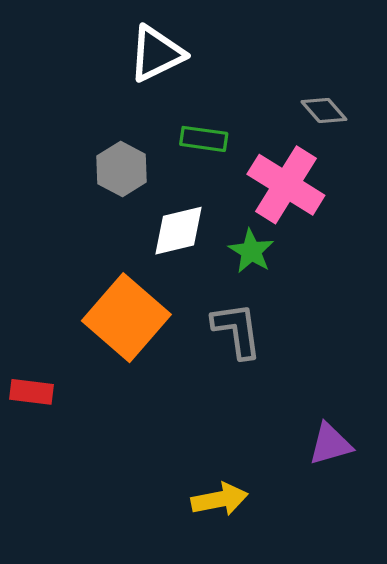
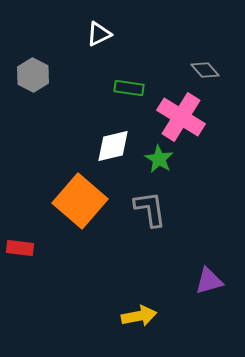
white triangle: (156, 54) -> (99, 34), size x0.7
gray hexagon: (122, 169) -> (33, 75), moved

